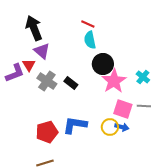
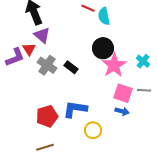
cyan semicircle: (90, 40) -> (104, 16), moved
yellow circle: (110, 127) -> (93, 130), moved

